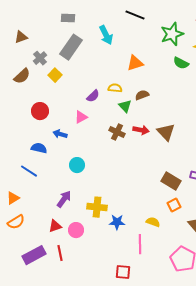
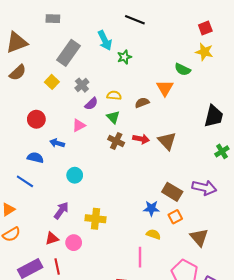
gray rectangle: (68, 18) -> (53, 19), moved
green star: (172, 34) -> (124, 57), moved, size x0.6
brown triangle: (21, 37) -> (17, 43), size x1.6
gray cross: (40, 58) -> (82, 85), moved
orange triangle: (135, 63) -> (165, 88), moved, turned -42
brown semicircle: (22, 76) -> (18, 73), moved
green triangle: (125, 106) -> (113, 117), moved
blue star: (117, 222) -> (151, 208), moved

